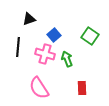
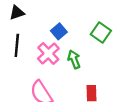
black triangle: (29, 19) -> (17, 13), moved
pink cross: (45, 54) -> (48, 53), turned 30

